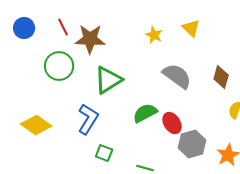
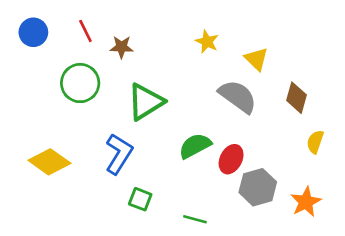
yellow triangle: (191, 28) -> (256, 59), moved
brown star: (90, 39) -> (122, 47), size x0.6
red ellipse: (172, 123) -> (231, 159), turned 60

